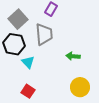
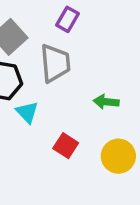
red square: (28, 91) -> (66, 146), moved

